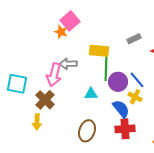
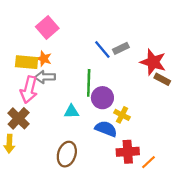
orange star: (61, 32) -> (44, 59), moved
yellow rectangle: (99, 51) -> (27, 62), moved
blue line: (137, 80) -> (102, 49), moved
blue semicircle: (121, 109) -> (106, 129), turned -30
red cross: (125, 129) -> (128, 152), moved

